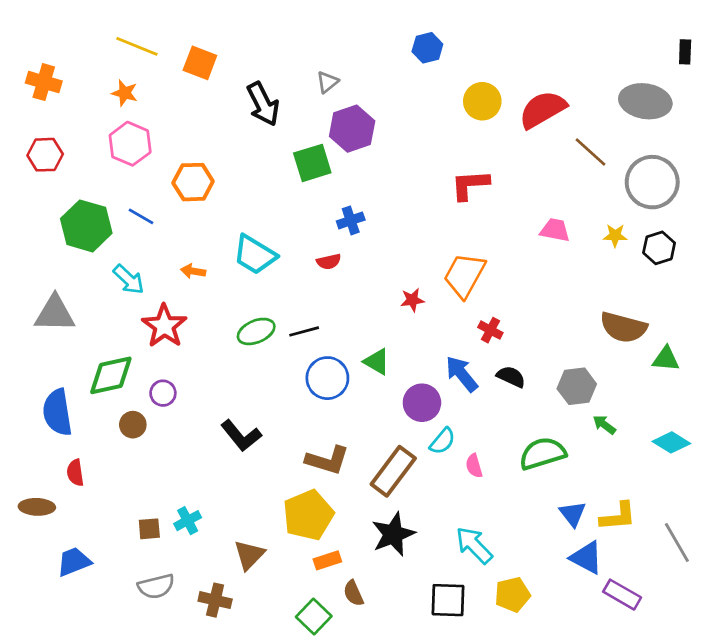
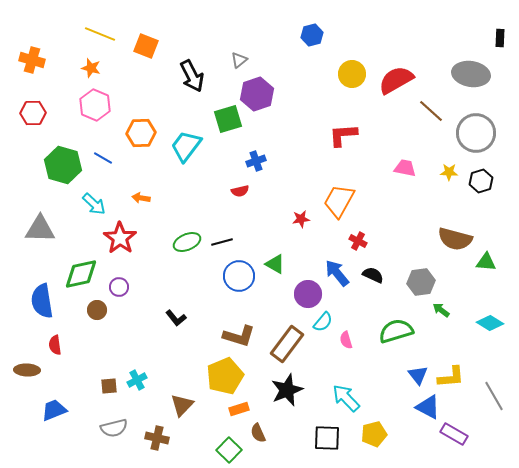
cyan trapezoid: (255, 255) -> (186, 146), moved, turned 96
black L-shape: (241, 436) -> (176, 318), size x0.7

